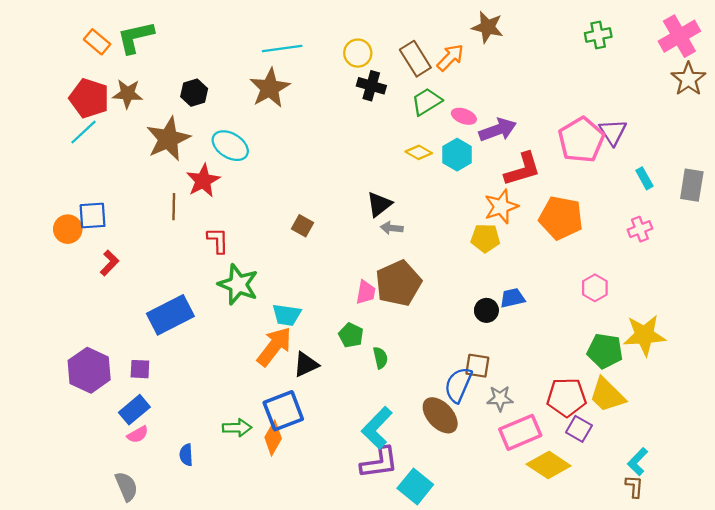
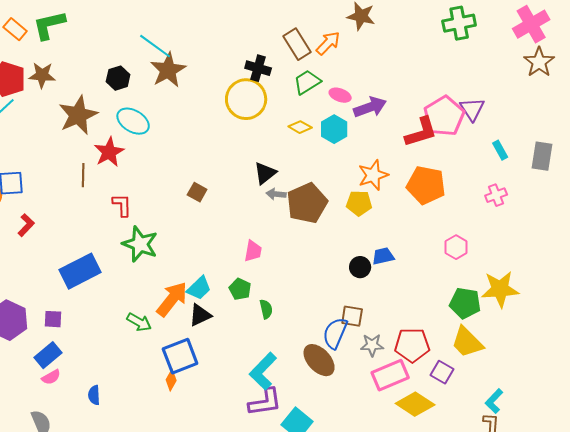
green cross: (598, 35) -> (459, 23), size x1.4
cyan line: (282, 49) -> (155, 46), moved, turned 44
yellow circle: (358, 53) -> (246, 99), moved, size x1.6
black hexagon: (194, 93) -> (118, 78), moved
red L-shape: (523, 169) -> (421, 132), moved
brown pentagon: (398, 283) -> (307, 203), moved
cyan trapezoid: (287, 315) -> (199, 288), moved, turned -52
red pentagon: (567, 397) -> (412, 345), moved
green arrow: (237, 428) -> (139, 322), moved, turned 30
orange diamond: (273, 438) -> (171, 380), size x0.7

